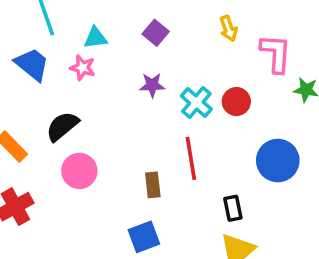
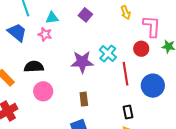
purple star: (152, 85) -> (82, 62), moved, size x1.6
red circle: (236, 102) -> (141, 49), moved
black semicircle: (62, 126) -> (34, 67), turned 36
red line: (191, 158) -> (126, 74), moved

